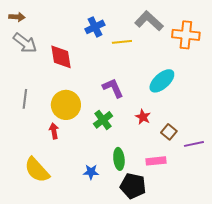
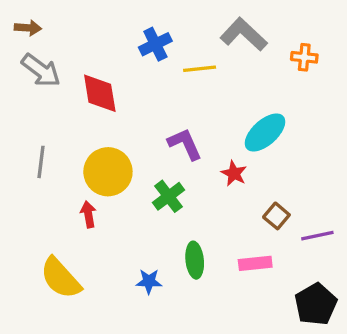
orange cross: (186, 35) -> (304, 57), size x0.6
red star: (143, 117) -> (234, 173), moved
black pentagon: (133, 186) -> (316, 304), moved, turned 30

